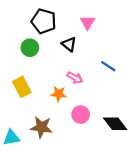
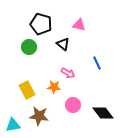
pink triangle: (88, 22) -> (79, 25), turned -48
blue line: (108, 66) -> (97, 63), turned 32
yellow rectangle: (22, 87) -> (27, 90), moved

